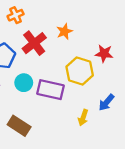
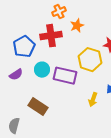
orange cross: (16, 15) -> (59, 12), moved
red cross: (34, 43) -> (51, 36), turned 30

